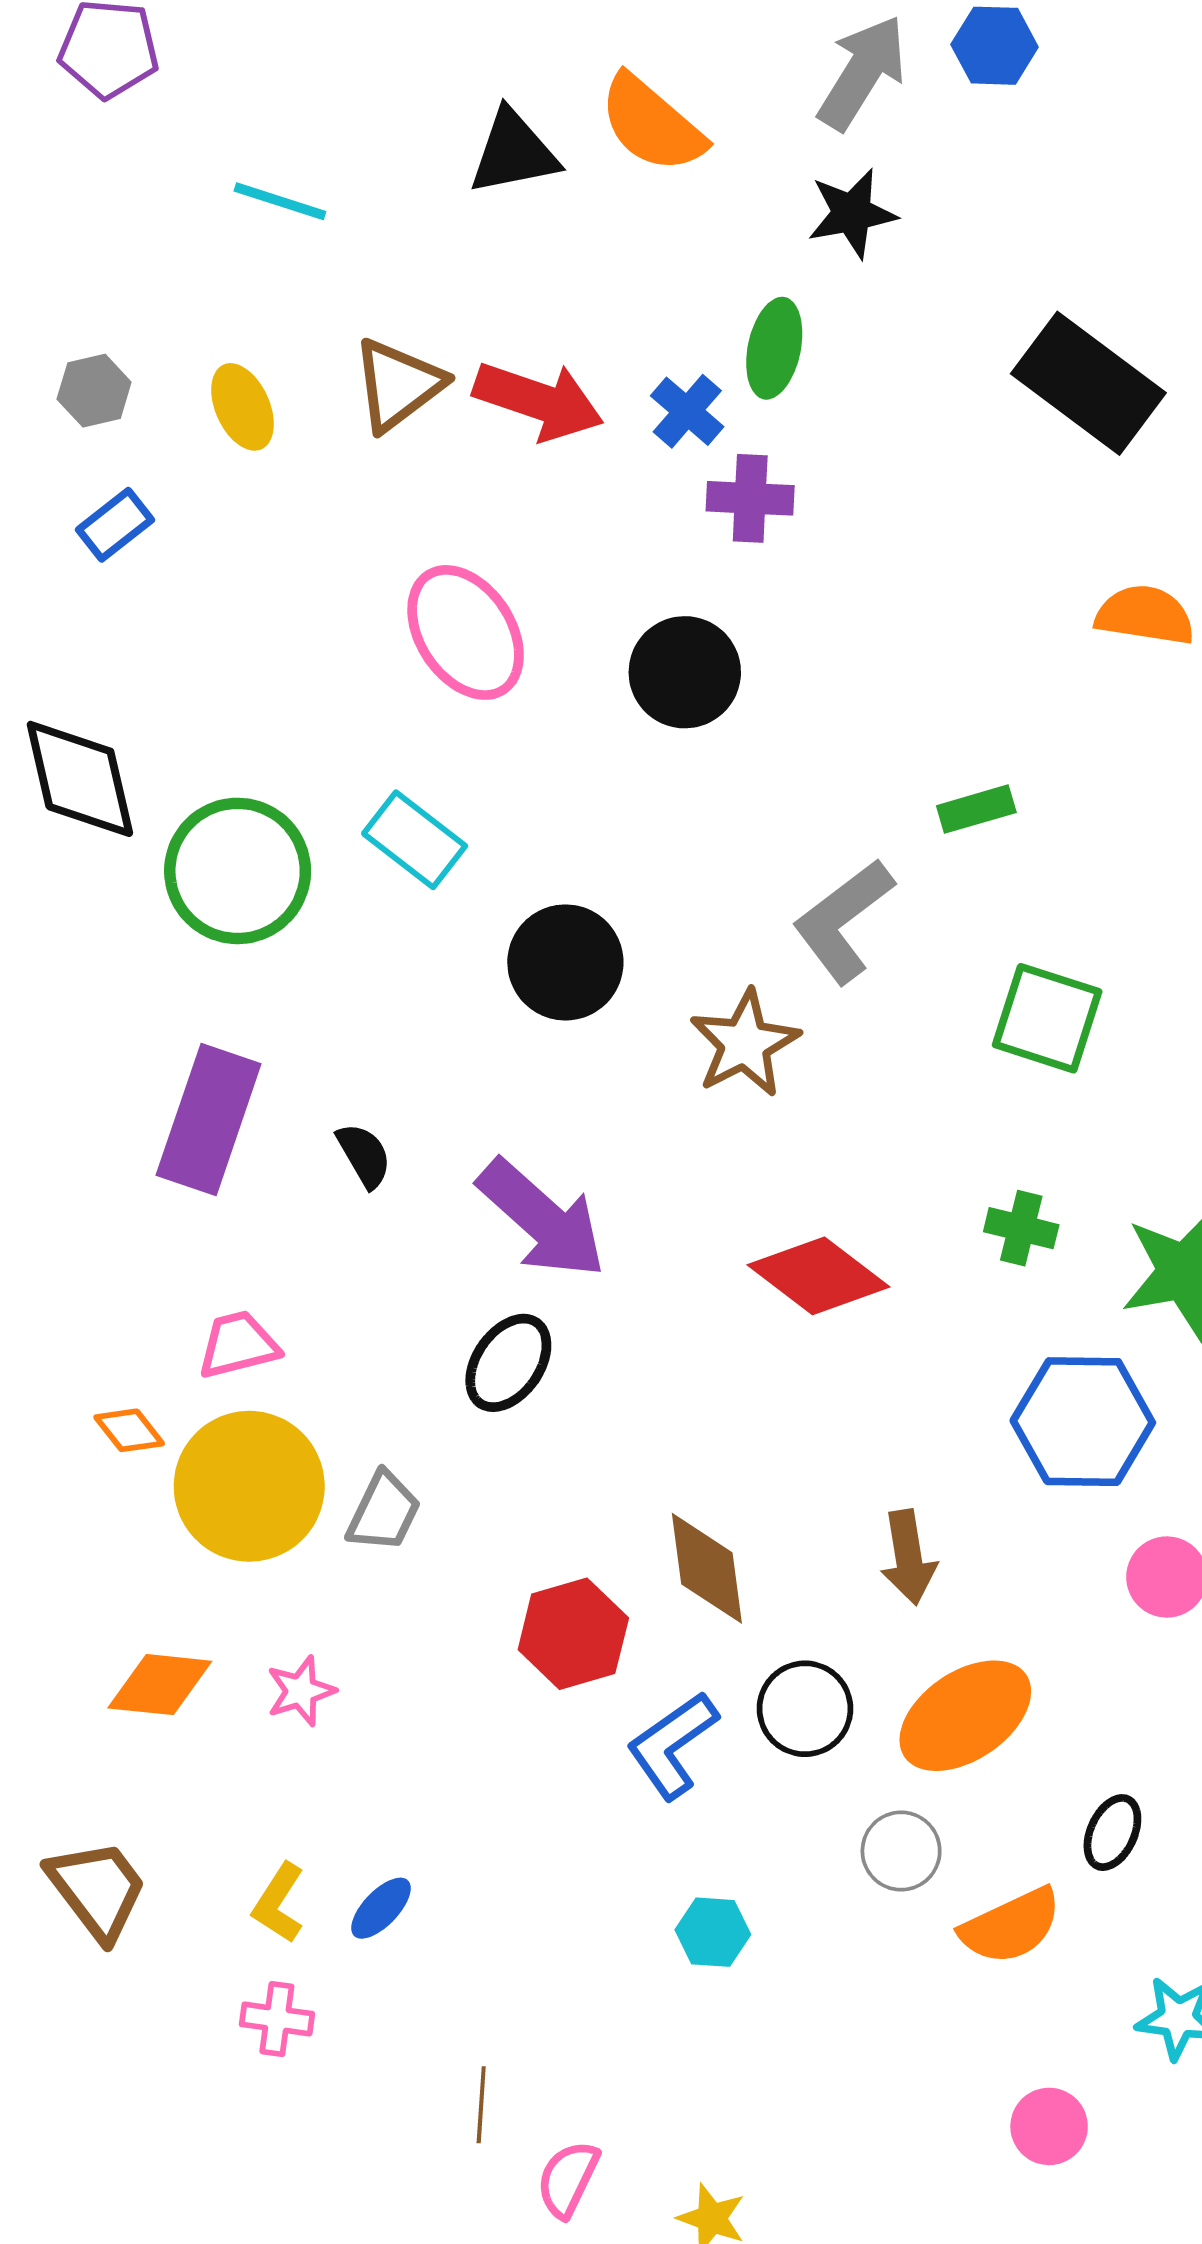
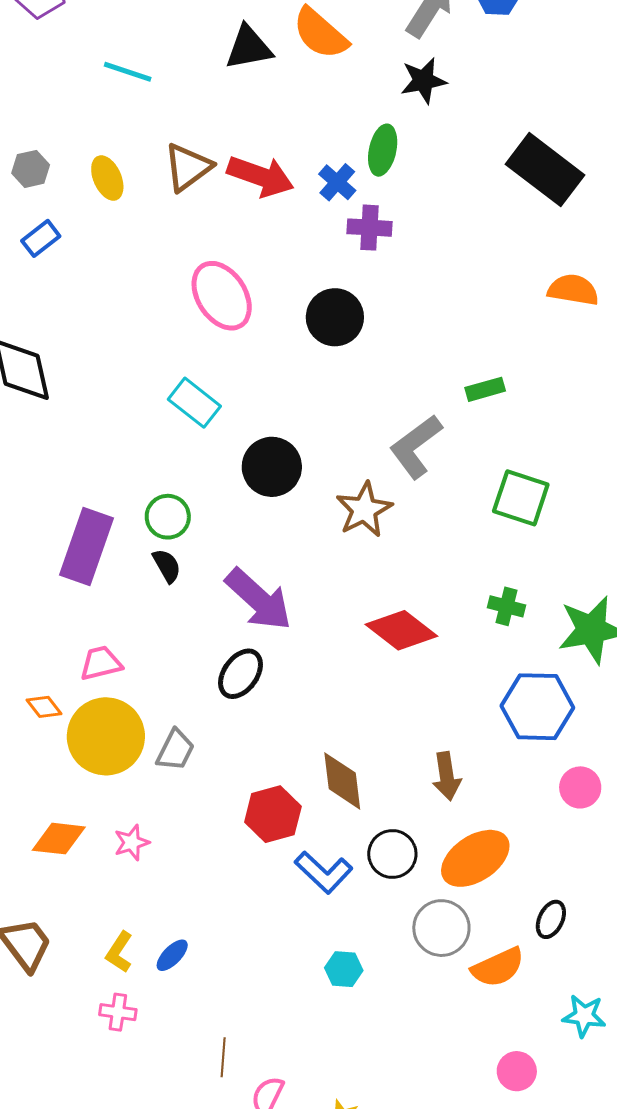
green circle: (238, 871) -> (168, 517), moved, size x0.6
blue L-shape: (672, 1745) -> (324, 872), turned -102
gray circle: (901, 1851) -> (441, 928), size x1.4

